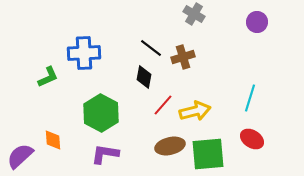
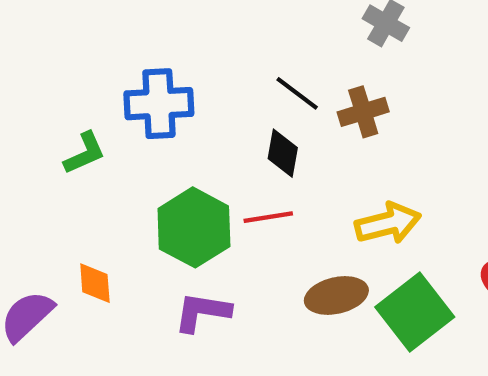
red line: (163, 105) -> (268, 217), moved, turned 40
green square: (208, 154) -> (415, 312), turned -33

